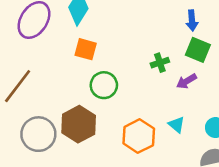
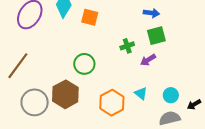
blue arrow: (192, 20) -> (151, 13), turned -77
orange square: (86, 49) -> (90, 17), moved
green square: (198, 50) -> (156, 36), turned -36

